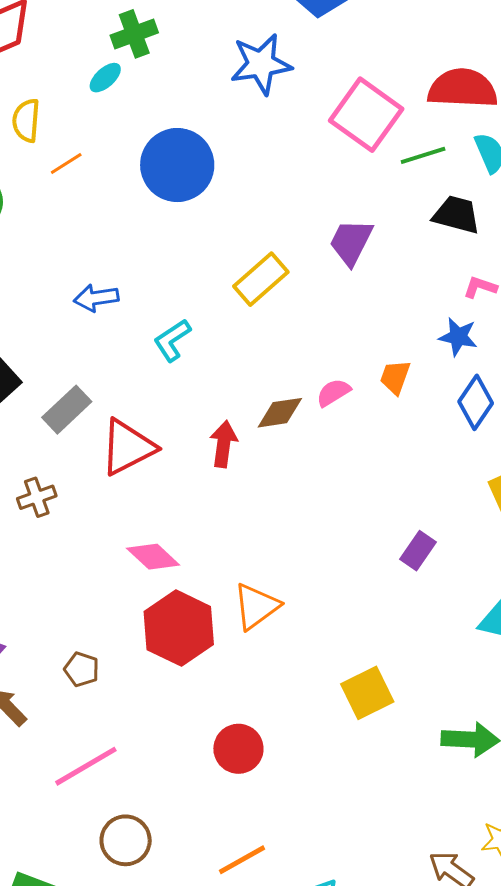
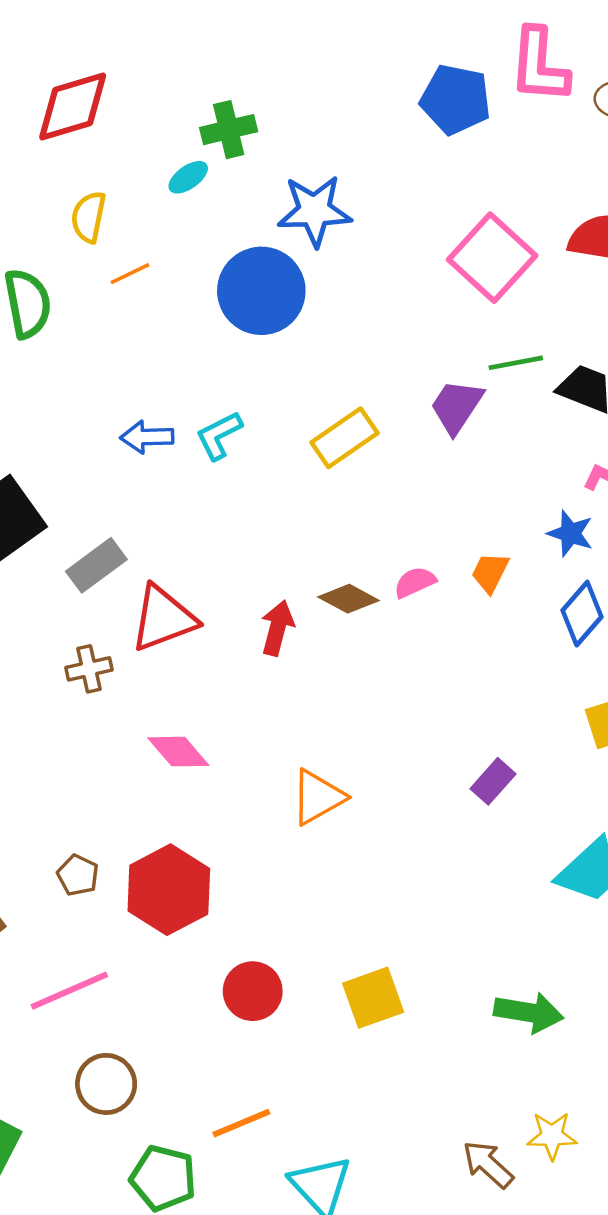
blue star: (261, 64) -> (314, 211), moved
green line: (423, 155) -> (516, 363), moved
cyan L-shape: (172, 340) -> (219, 435), moved
brown diamond: (280, 413) -> (349, 599), turned 30
brown cross: (37, 497) -> (89, 669), moved
orange triangle: (256, 606) -> (318, 797), moved
red hexagon: (179, 628) -> (169, 890), moved
yellow square: (367, 693) -> (373, 998), moved

